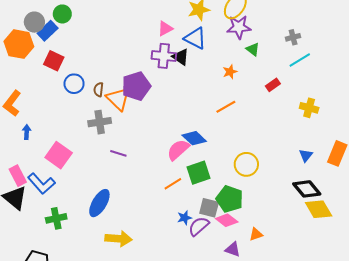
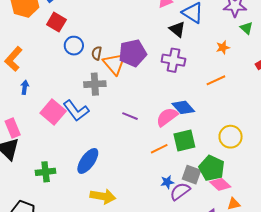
purple cross: (164, 56) -> (173, 60), moved
purple line: (118, 153) -> (130, 116), moved
blue L-shape: (41, 184) -> (76, 111), moved
pink diamond: (227, 220) -> (220, 184), moved

